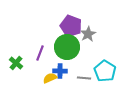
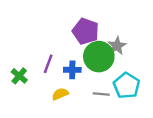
gray star: (88, 34) -> (117, 46), moved
green circle: (67, 47) -> (99, 57), moved
blue cross: (60, 71) -> (72, 70), moved

